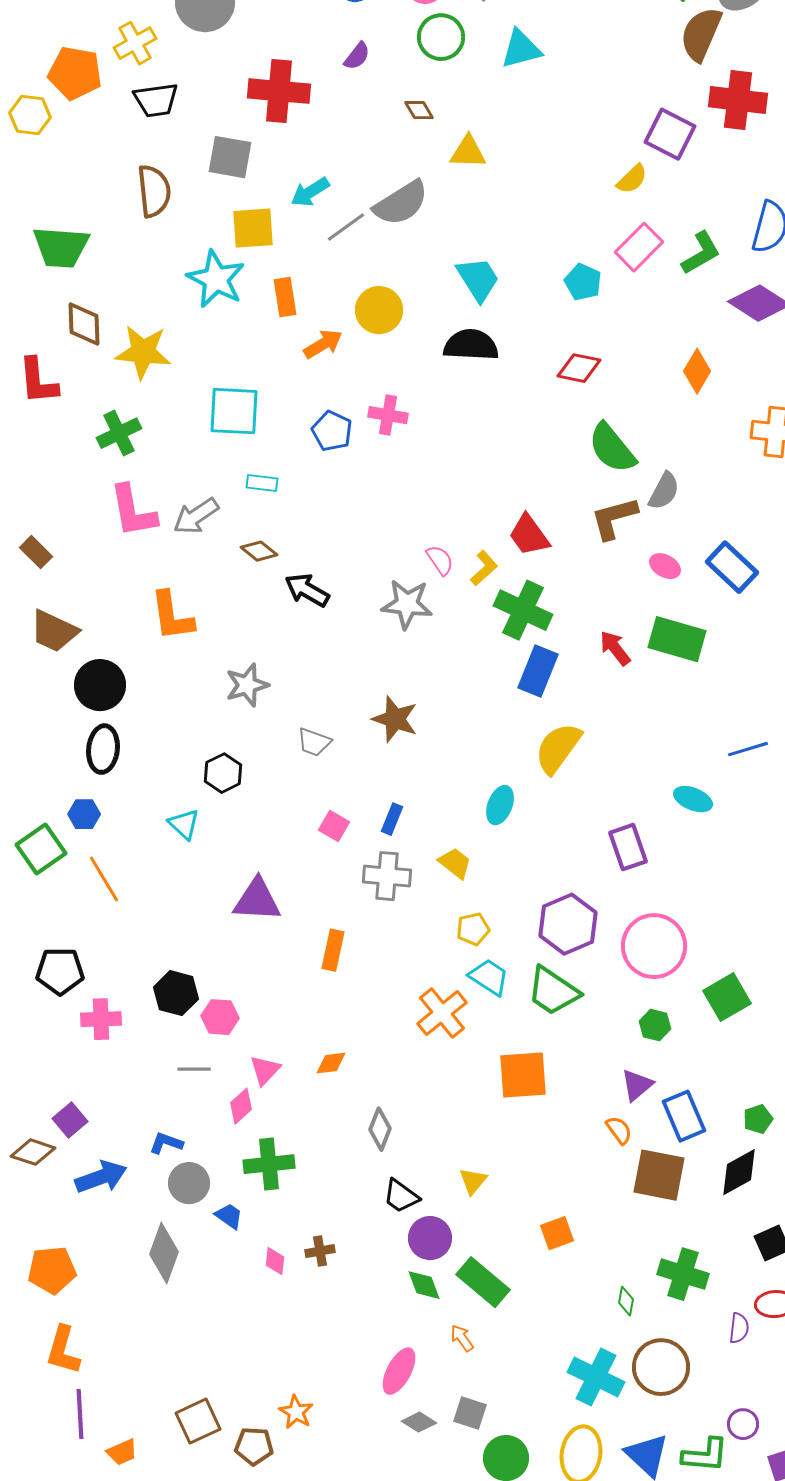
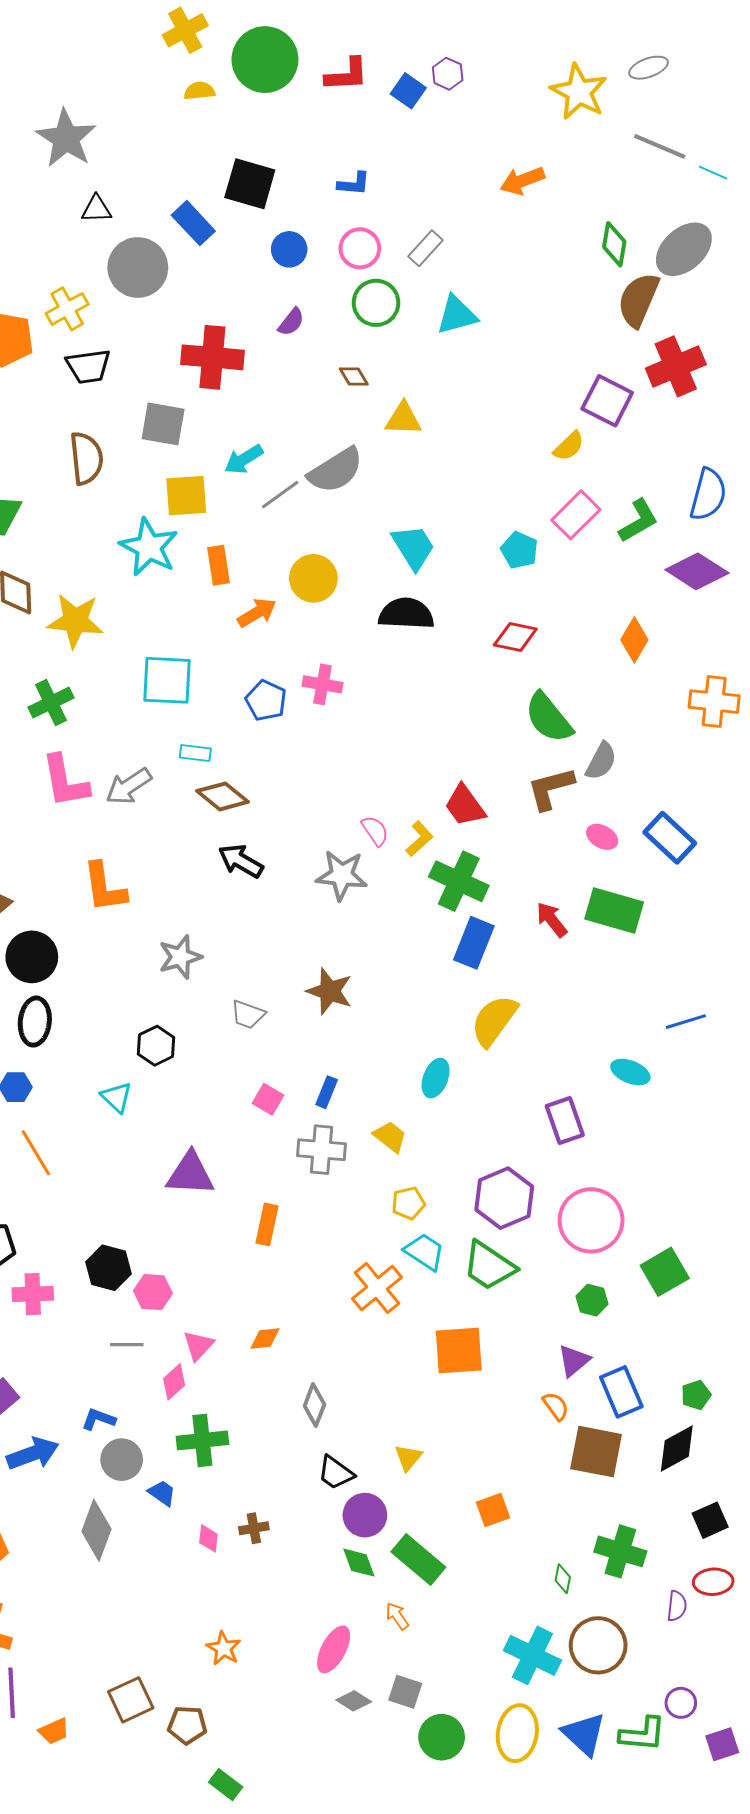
red cross: (738, 100) -> (676, 366), turned -30
brown diamond: (259, 551) -> (223, 796), moved, size x1.4
orange star: (296, 1412) -> (224, 1648), moved

